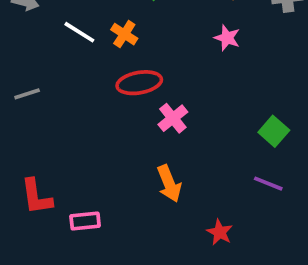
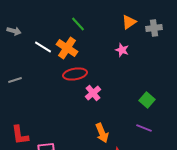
orange cross: (124, 34) -> (67, 48), size x1.5
orange arrow: (169, 184) -> (102, 133), moved

